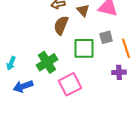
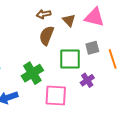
purple cross: (119, 72) -> (87, 80), moved, turned -32
pink square: (70, 84) -> (56, 96), turned 30

